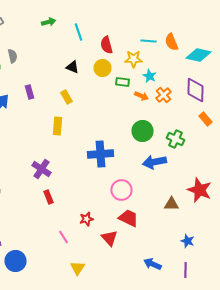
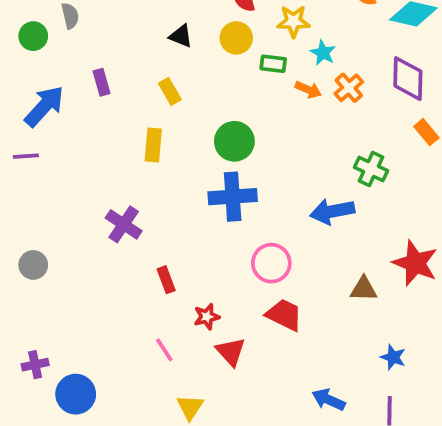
green circle: (142, 131) -> (234, 141), moved
red rectangle: (48, 197) -> (166, 280), moved
red triangle: (110, 238) -> (231, 352), moved

